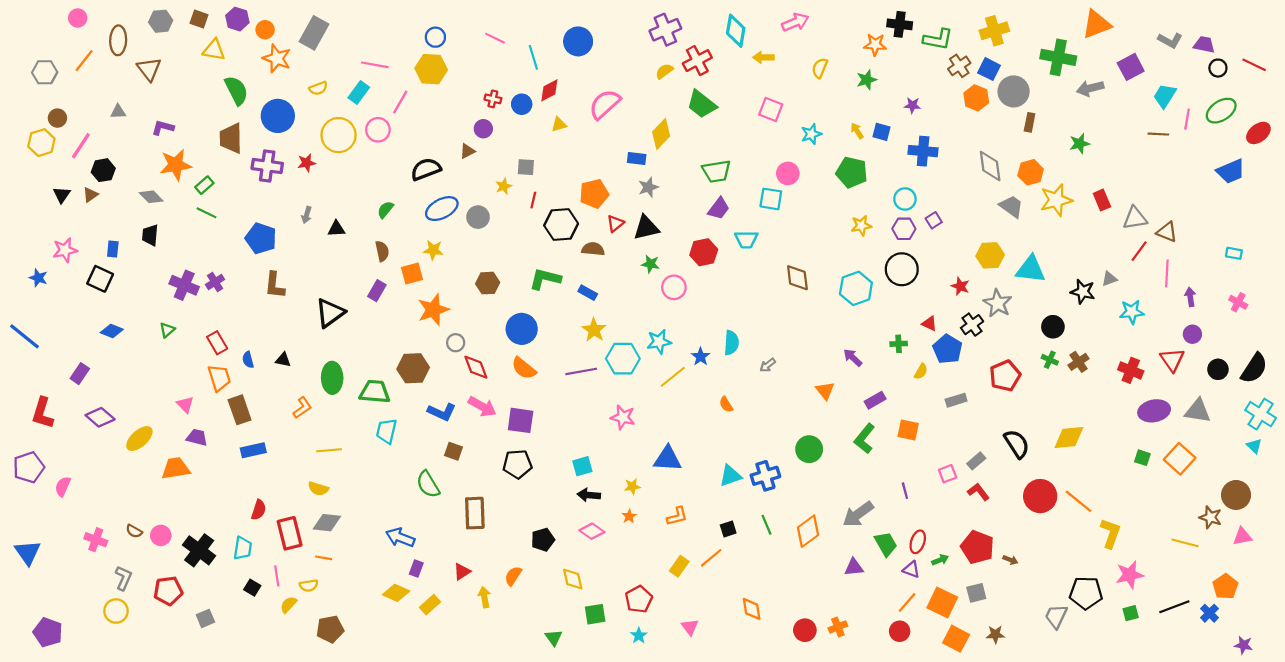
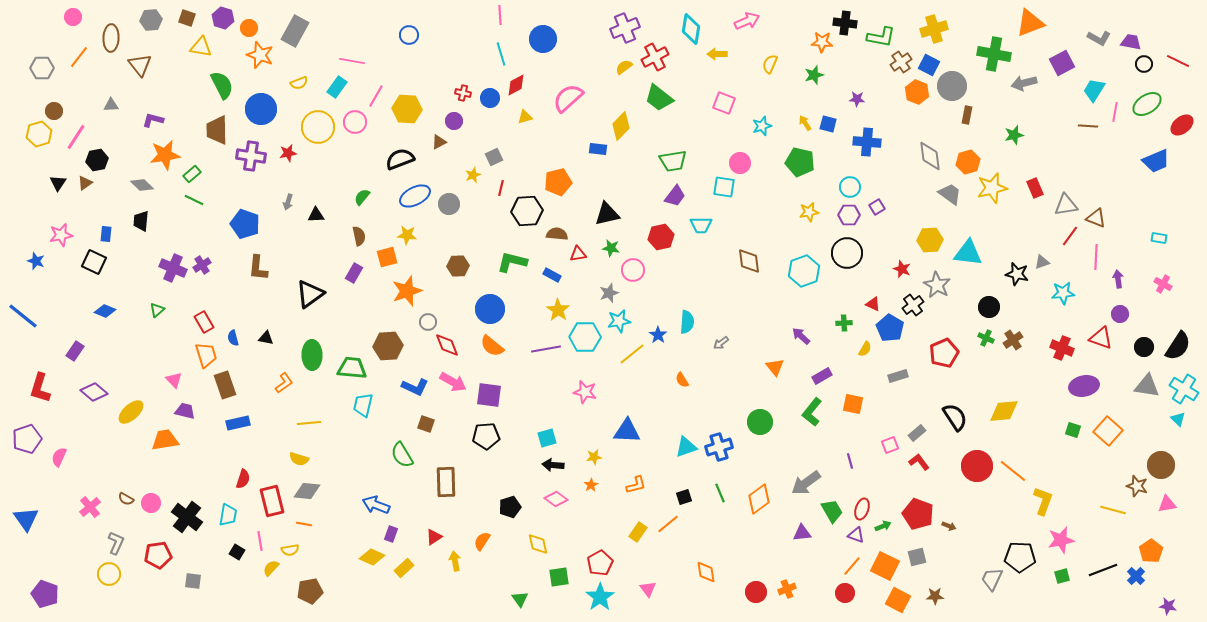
pink line: (495, 38) -> (500, 15), moved, turned 60
yellow hexagon: (431, 69) -> (407, 109), moved
gray square: (526, 167) -> (494, 157), turned -30
gray star: (648, 187) -> (609, 293), moved
red triangle: (615, 223) -> (578, 254), moved, turned 30
red triangle: (1172, 360) -> (1101, 338), turned -35
gray triangle: (1198, 411) -> (1147, 386), moved
pink cross: (96, 540) -> (90, 507), turned 30
gray square: (205, 618) -> (193, 581), turned 30
cyan star: (639, 636) -> (600, 597), size x1.8

